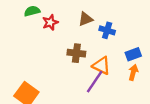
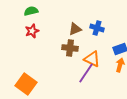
brown triangle: (86, 19) -> (75, 29), moved
red star: (50, 22) -> (32, 31), moved

